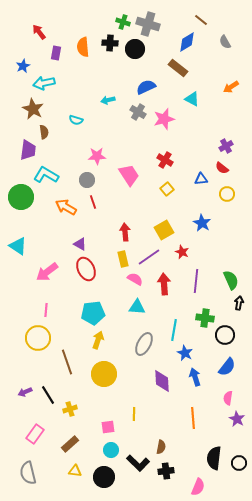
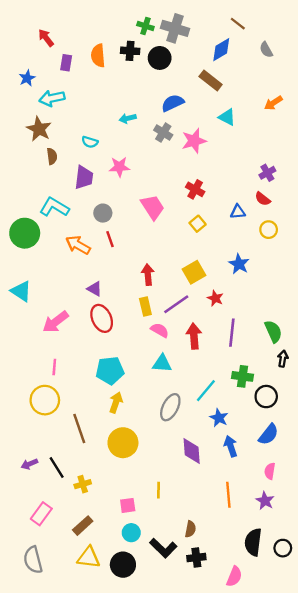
purple trapezoid: (28, 150) -> (84, 178), moved
pink star: (97, 156) -> (119, 167), moved
cyan line: (174, 330) -> (206, 391), turned 30
purple star: (237, 419) -> (265, 501), moved
yellow triangle: (75, 471) -> (89, 558), size x1.5

